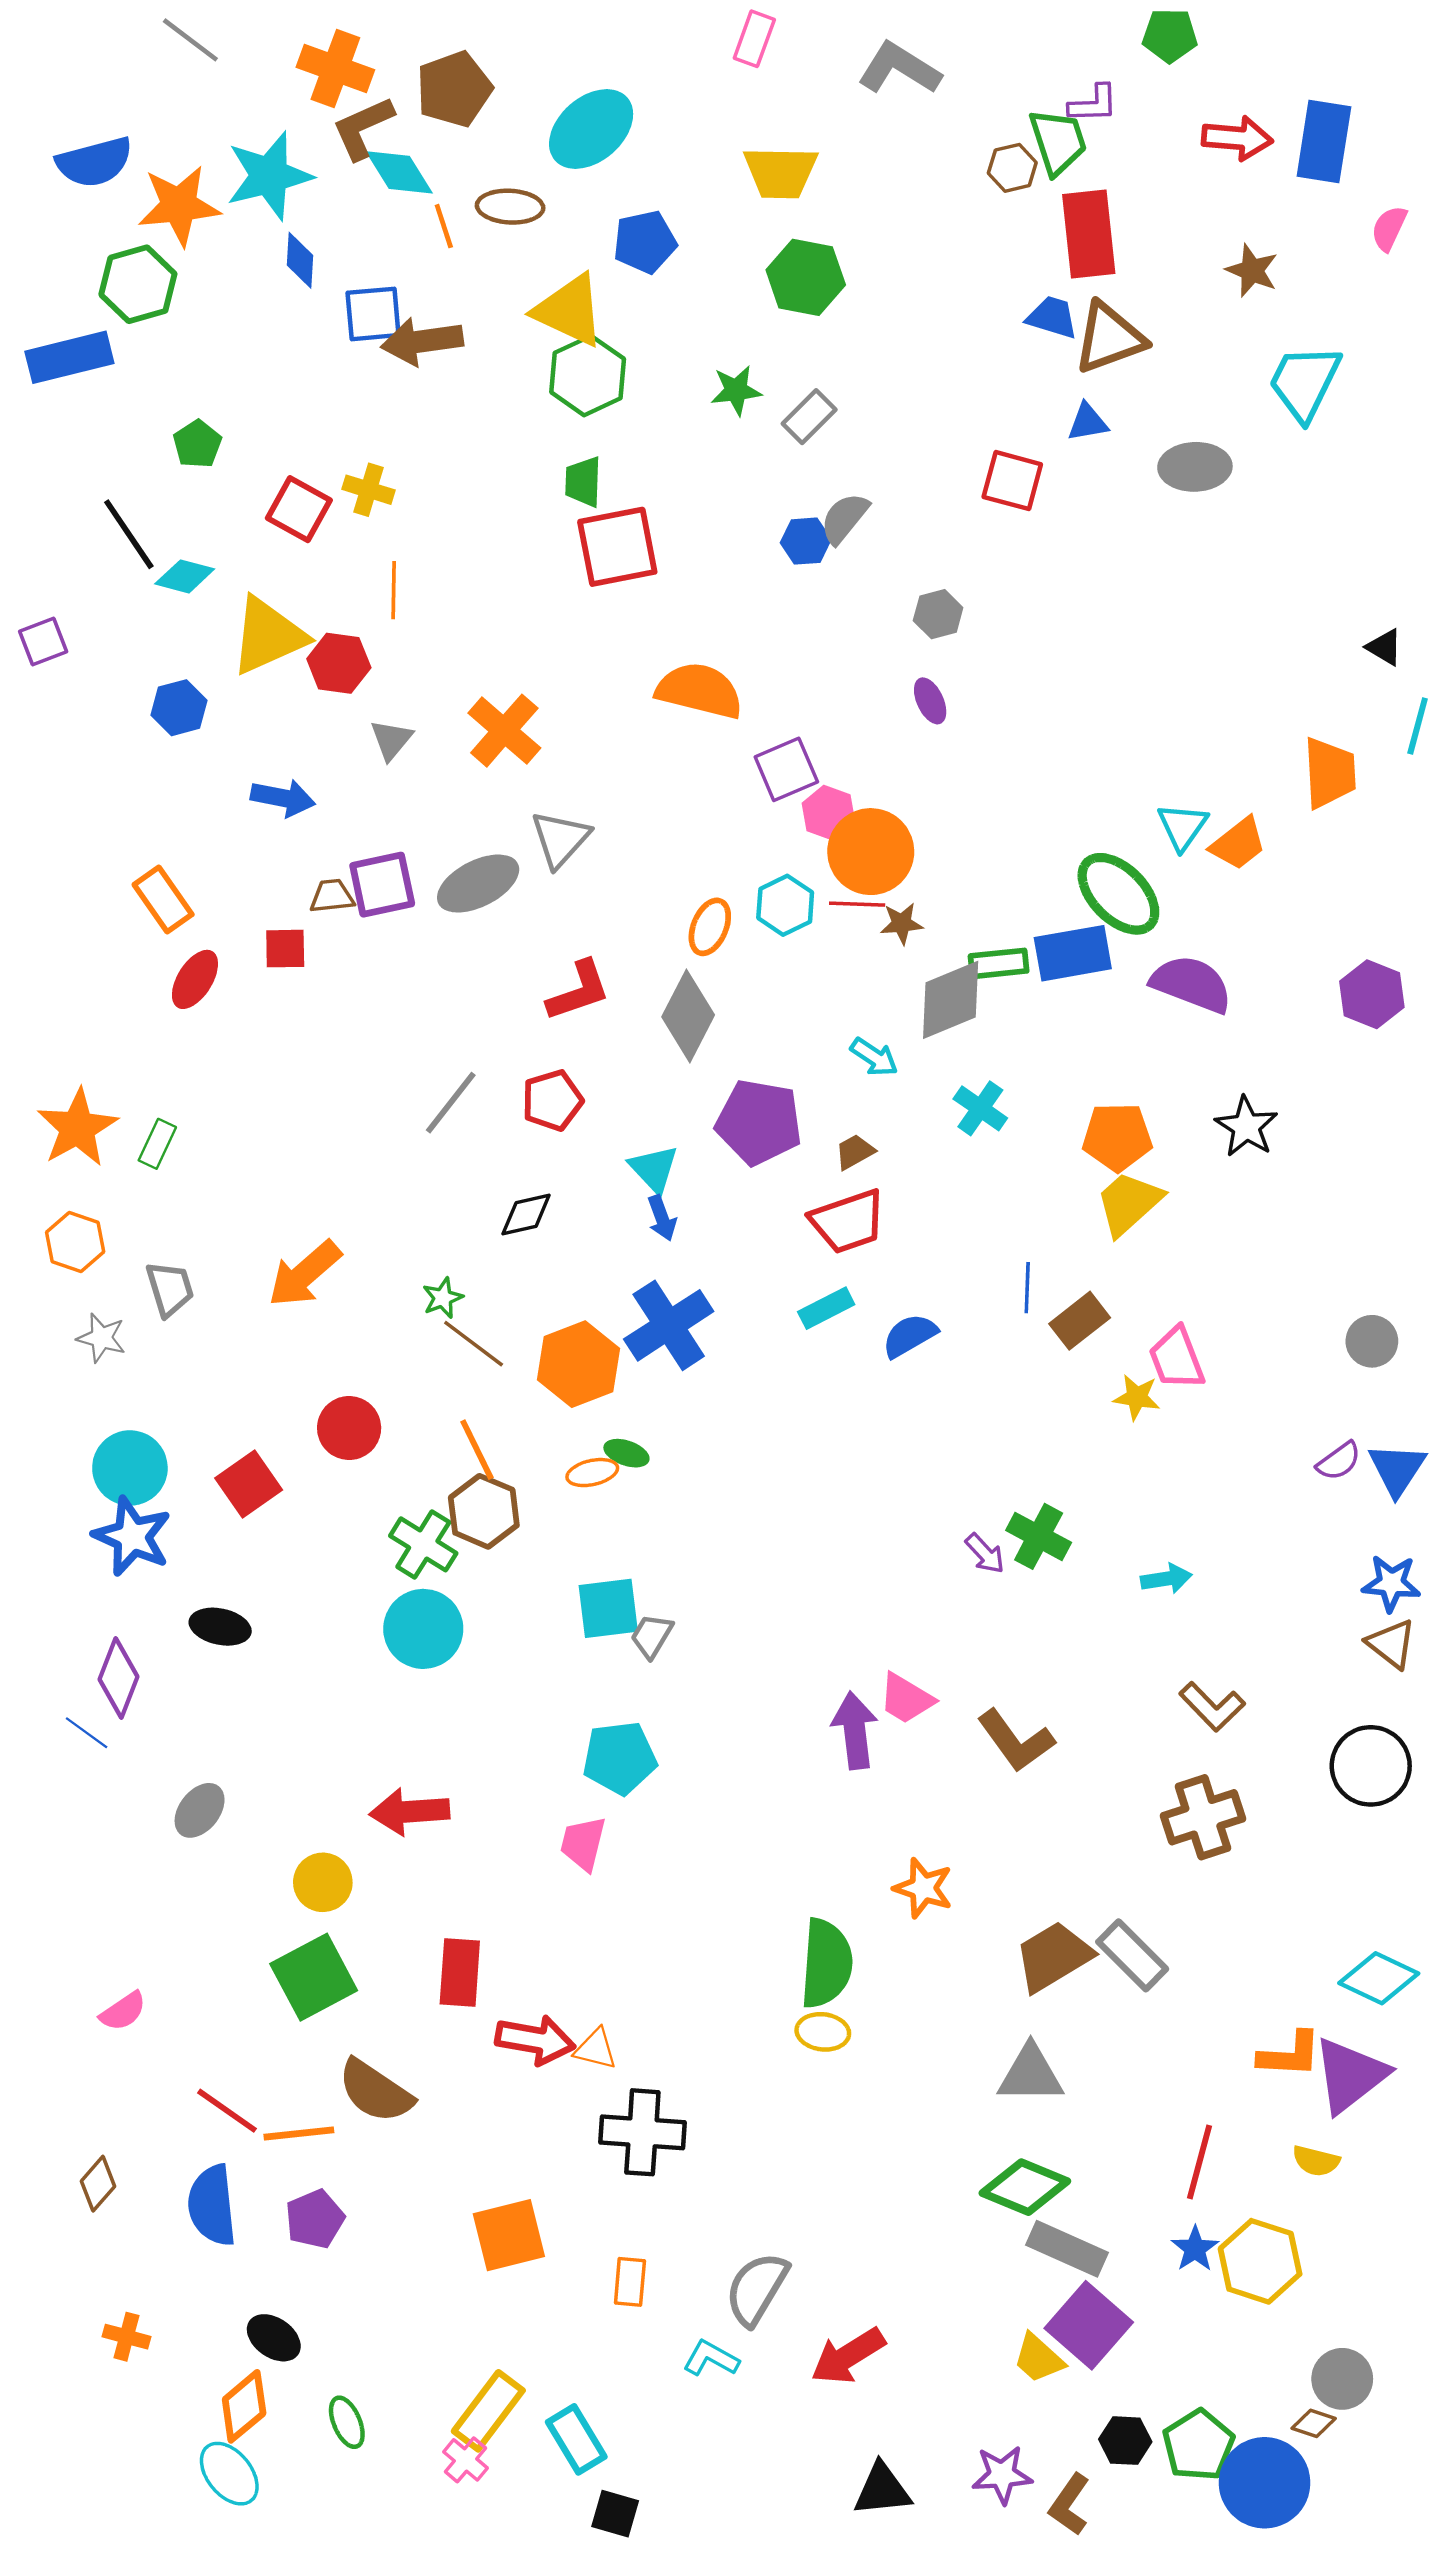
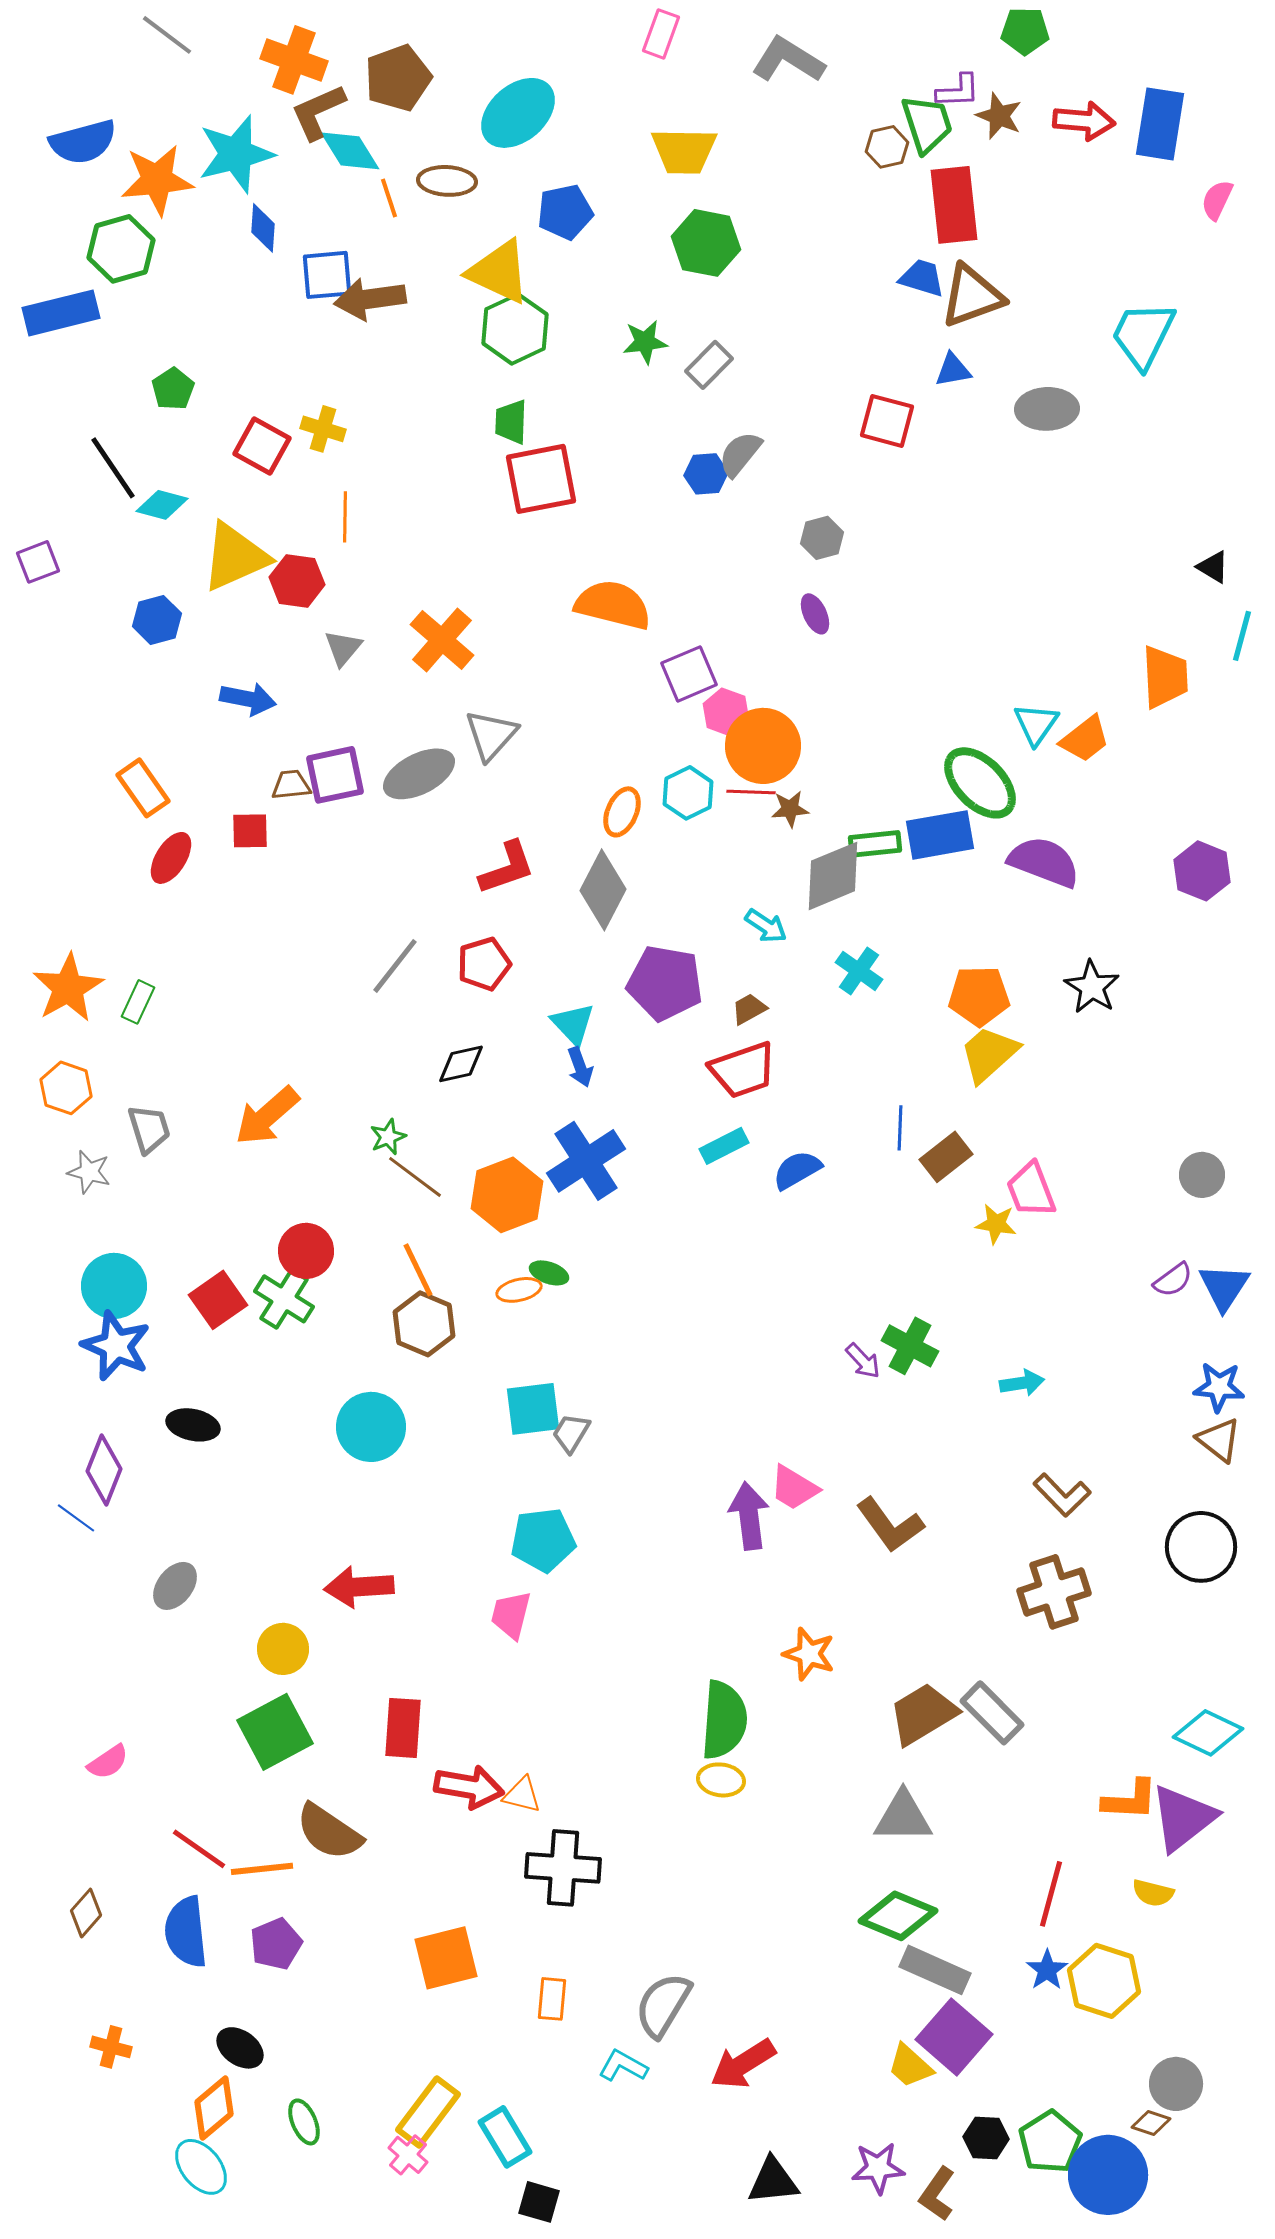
brown star: (1252, 271) -> (999, 116), moved
green cross: (423, 1544) -> (284, 1299), moved

